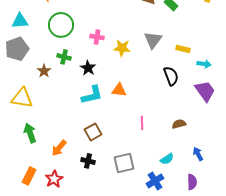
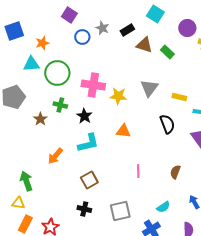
cyan triangle: (20, 21) -> (31, 64), moved
pink cross: (97, 37) -> (93, 85), size x1.6
orange triangle: (119, 90) -> (123, 131), moved
yellow triangle: (22, 98) -> (18, 203), moved, size x0.6
brown semicircle: (179, 124) -> (175, 172), turned -56
orange arrow: (59, 148) -> (55, 156), moved

